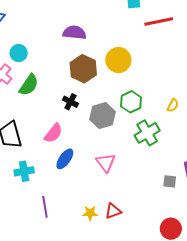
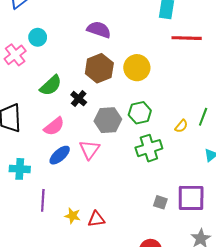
green semicircle: (29, 85) -> (51, 85), moved
pink triangle: (106, 163) -> (89, 150), moved
cyan cross: (24, 171) -> (20, 169), moved
purple line: (45, 207) -> (43, 200), moved

